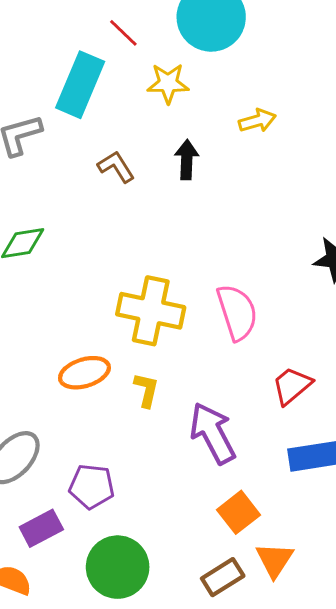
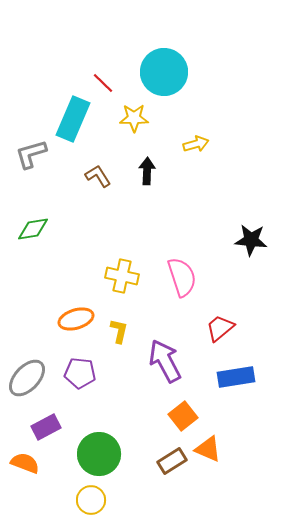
yellow cross: (151, 311) -> (122, 276), size x0.7
purple pentagon: (92, 486) -> (80, 373), moved
orange triangle: (275, 560) -> (208, 449), turned -40

